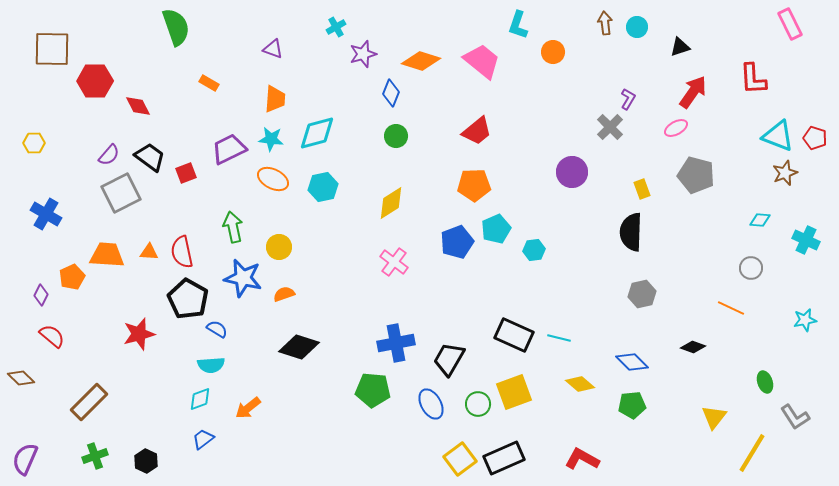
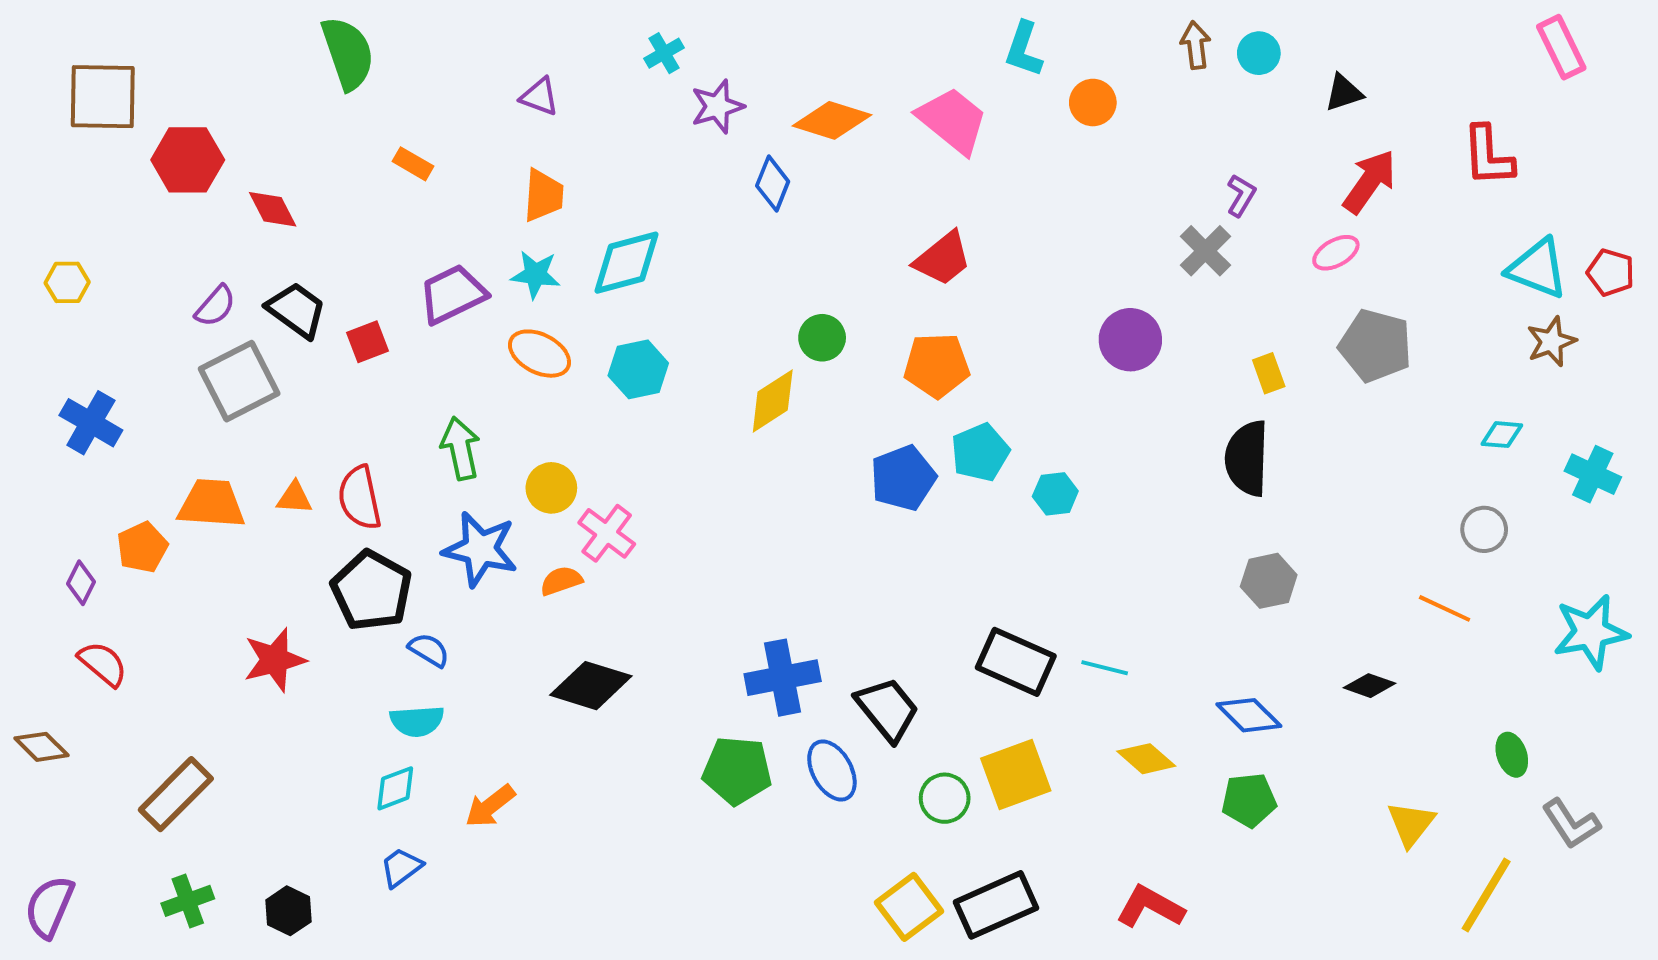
green circle: (396, 136) -> (822, 338), moved
pink cross: (394, 262) -> (607, 533), moved
cyan star: (805, 320) -> (1591, 632), size x1.6
black trapezoid: (449, 359) -> (887, 709), turned 111
blue ellipse: (431, 404) -> (832, 771), moved

